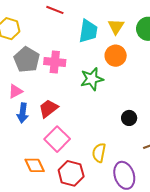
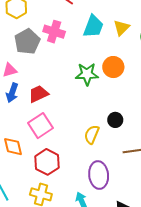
orange circle: (116, 56) -> (113, 67), moved
pink cross: (55, 62) -> (54, 32), moved
yellow semicircle: (99, 153) -> (92, 134), moved

